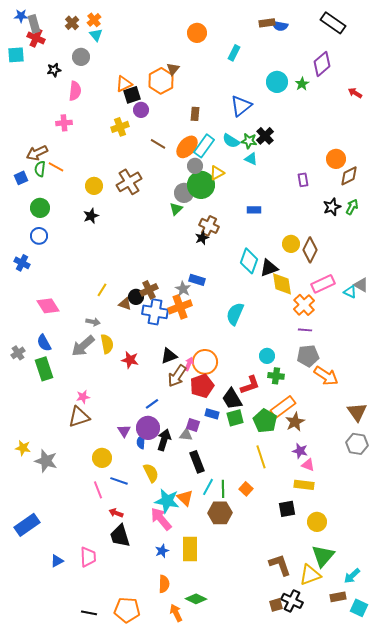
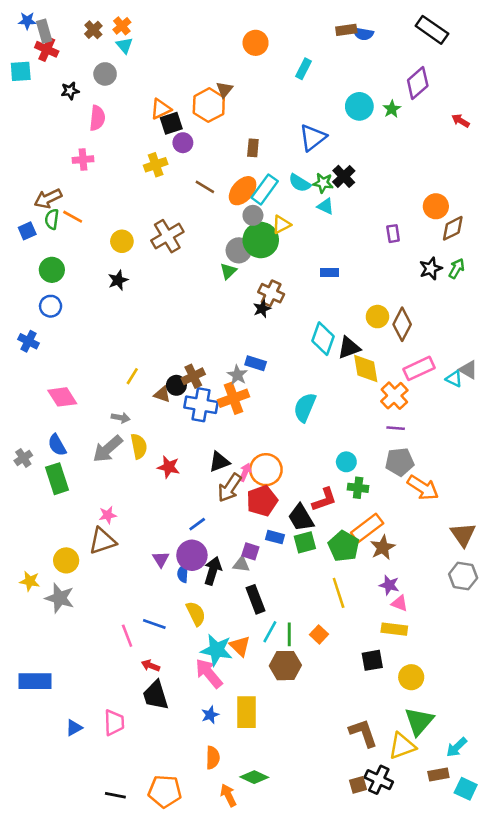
yellow circle: (102, 458) -> (66, 560), moved
blue rectangle: (27, 525) -> (35, 681), turned 35

